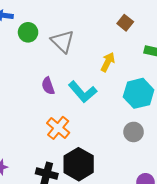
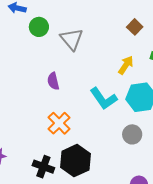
yellow arrow: (108, 62) -> (126, 65), moved
cyan L-shape: (83, 92) -> (103, 99), moved

